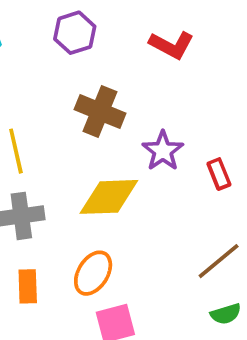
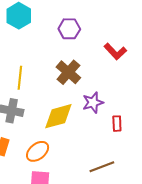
yellow diamond: (109, 197) -> (58, 116), turned -32

